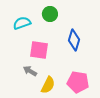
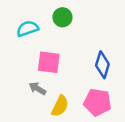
blue diamond: (74, 40) -> (102, 65), moved

